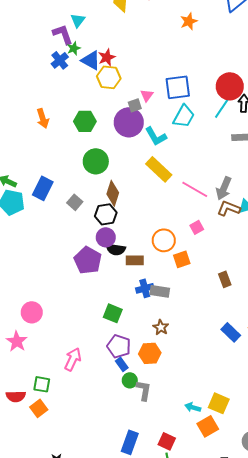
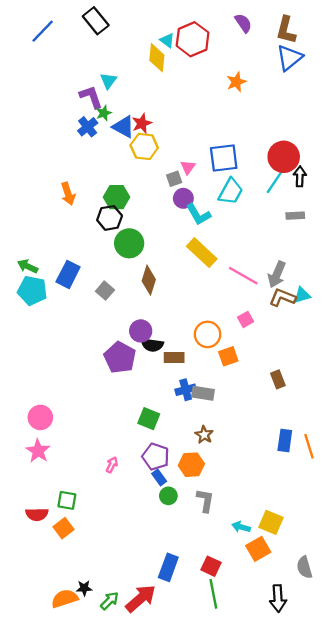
purple circle: (129, 122) -> (183, 198), moved, size x0.6
black hexagon: (106, 214) -> (110, 218), moved
pink circle: (32, 312) -> (40, 417), moved
blue rectangle: (231, 332) -> (285, 440), turned 54
pink arrow: (73, 359) -> (112, 465), moved, size x0.6
gray L-shape: (144, 390) -> (205, 500), moved

